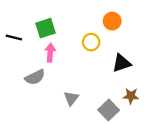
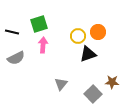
orange circle: (112, 21) -> (98, 32), moved
black triangle: (122, 63) -> (88, 54), moved
gray semicircle: (35, 77) -> (16, 58), moved

